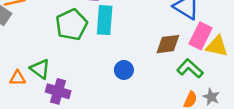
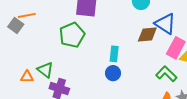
cyan rectangle: (105, 20) -> (114, 54), moved, size x0.7
brown diamond: (168, 44) -> (147, 35), moved

